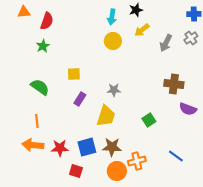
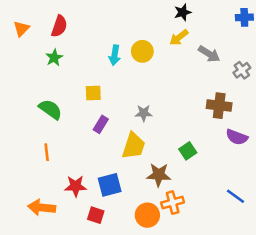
black star: (136, 10) -> (183, 12), moved
orange triangle: (24, 12) -> (21, 29), moved, turned -40
cyan arrow: (112, 17) -> (115, 55), moved
gray cross: (191, 38) -> (242, 70), moved
gray arrow: (166, 43) -> (209, 54), turned -84
orange arrow: (33, 145) -> (42, 208), moved
brown star: (112, 147) -> (159, 175), moved
blue line: (176, 156) -> (236, 196), moved

